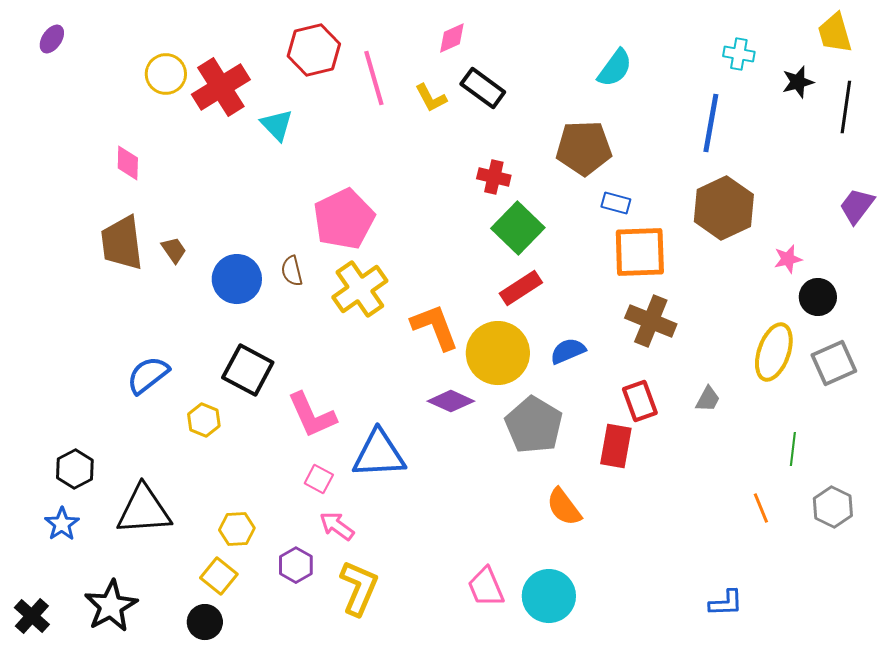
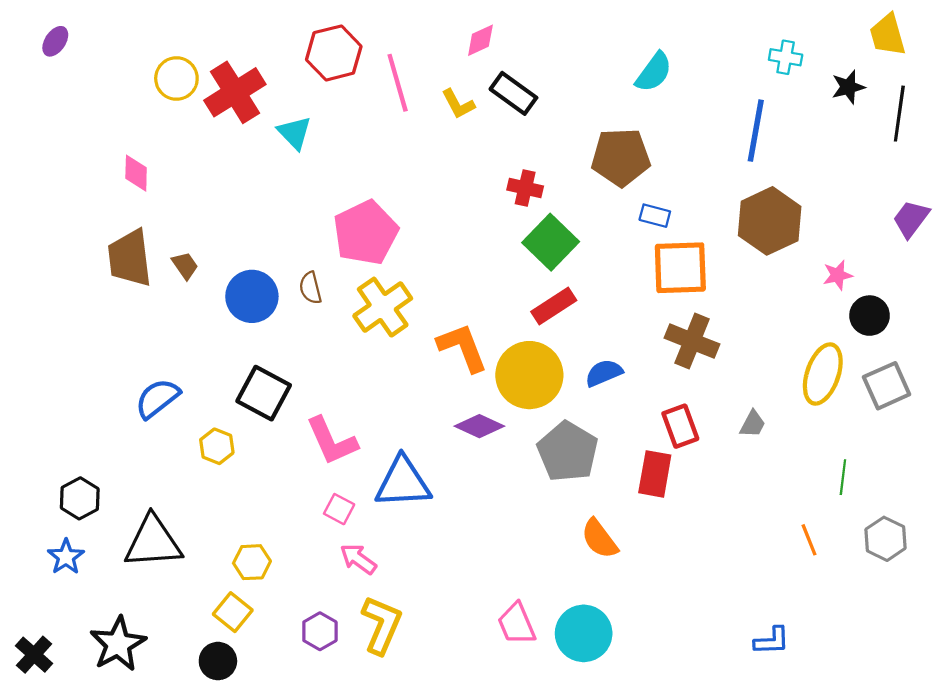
purple hexagon: (296, 565) -> (320, 631), moved

